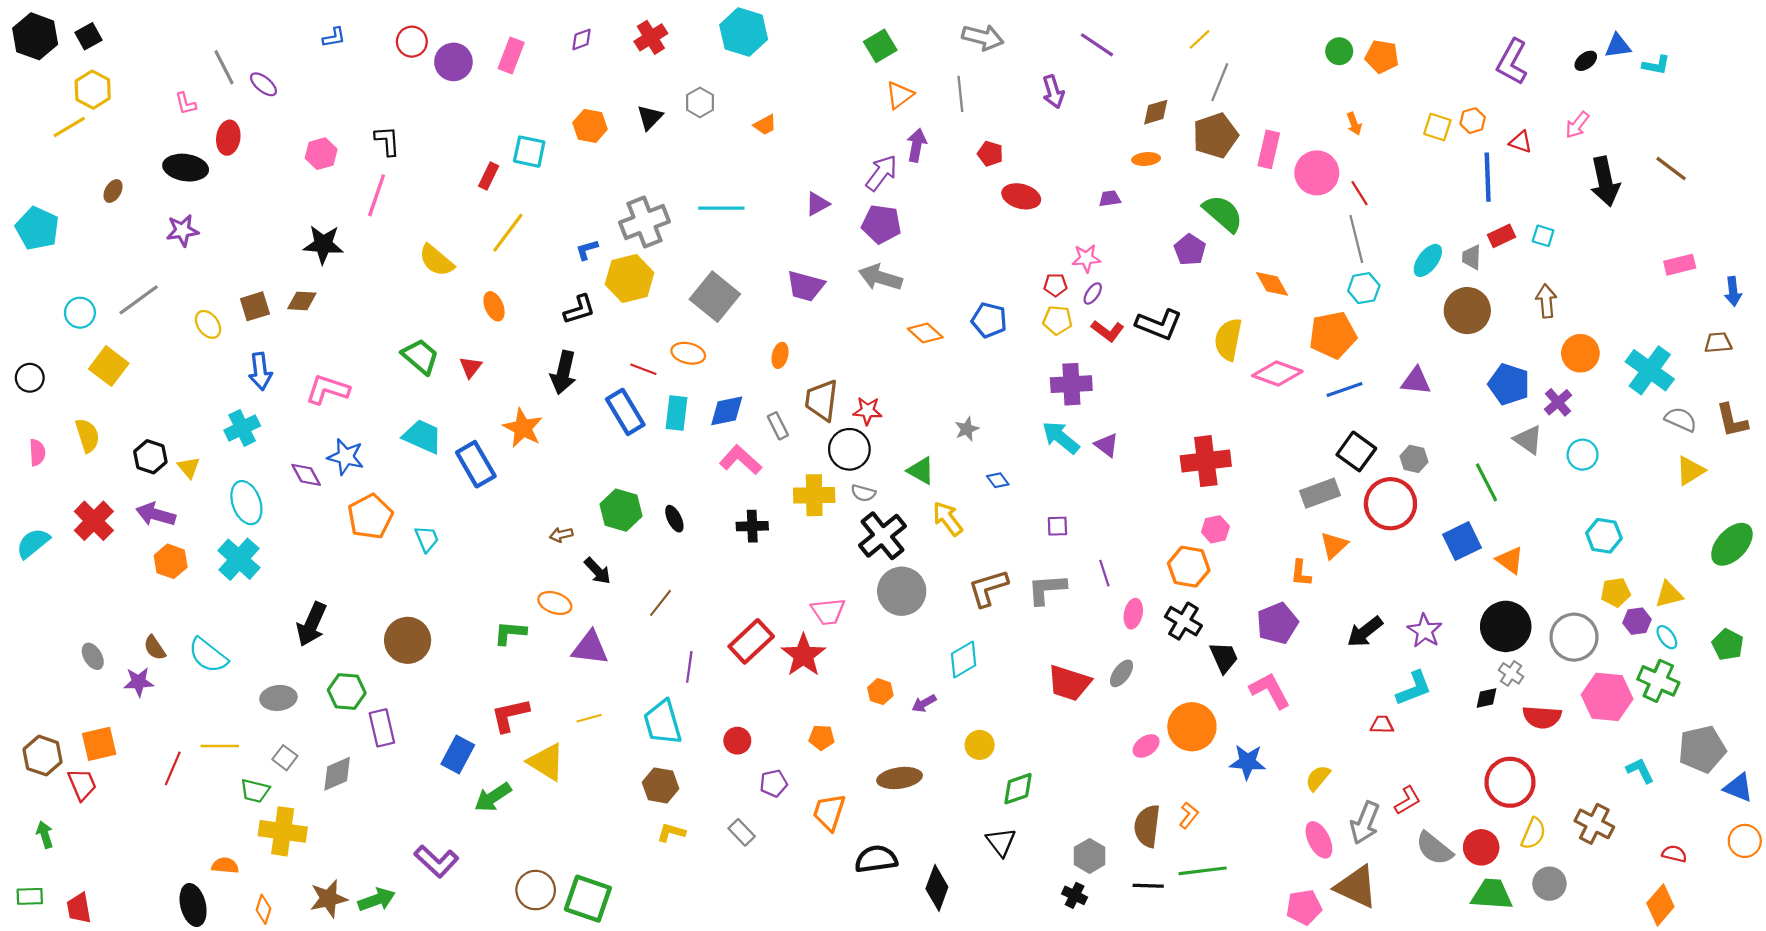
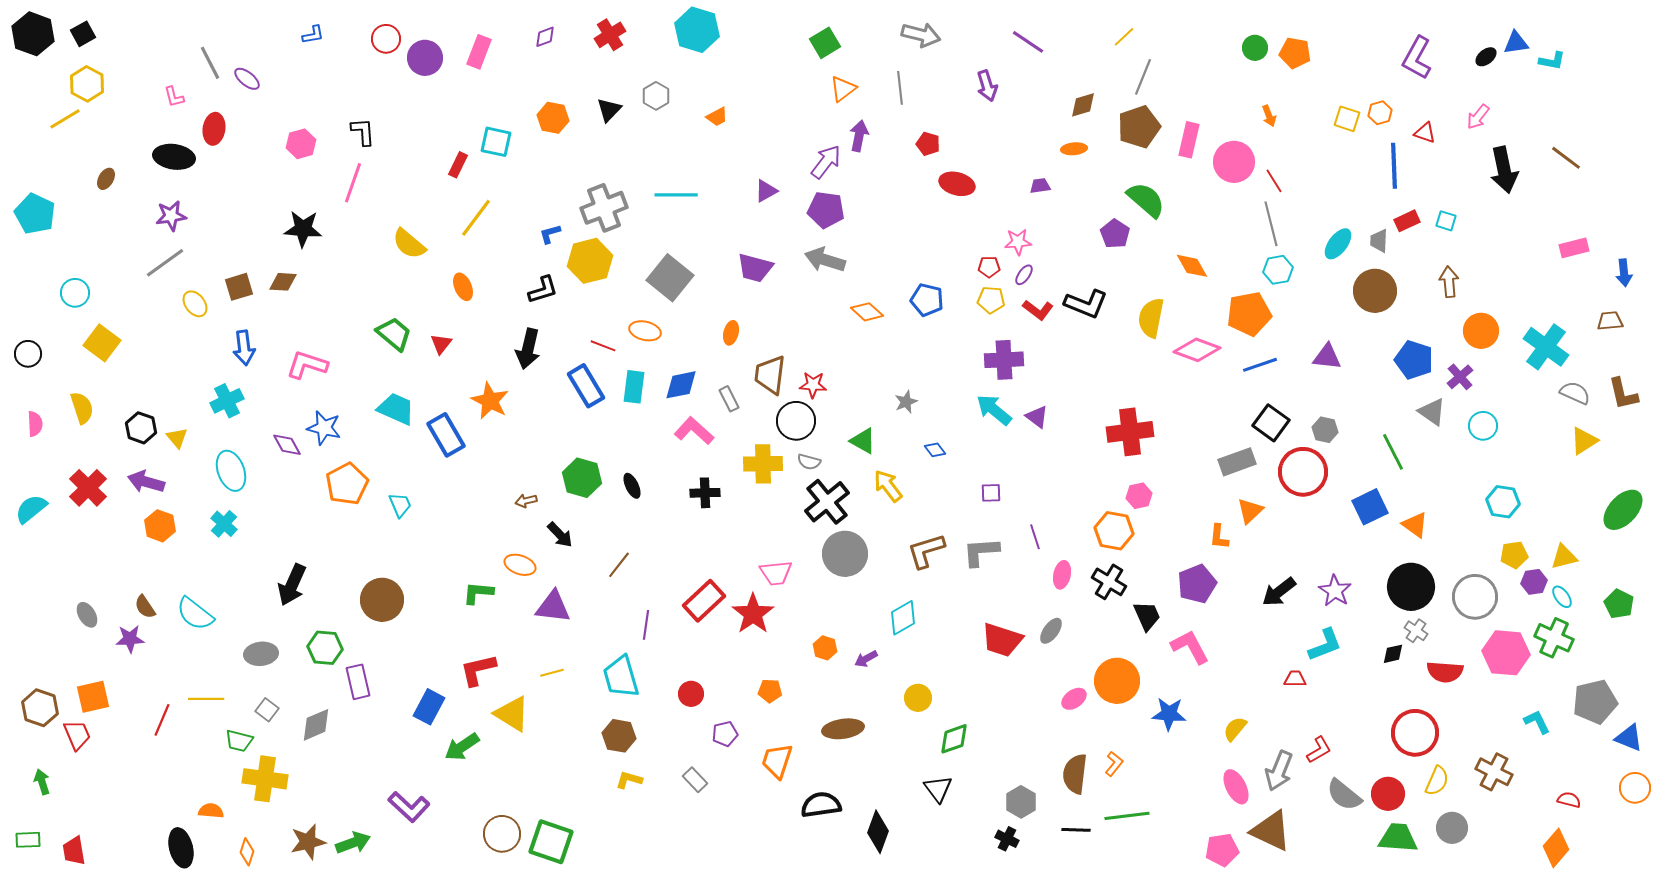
gray line: (139, 300) -> (165, 263), moved
cyan cross: (239, 559) -> (224, 524), size x0.7

